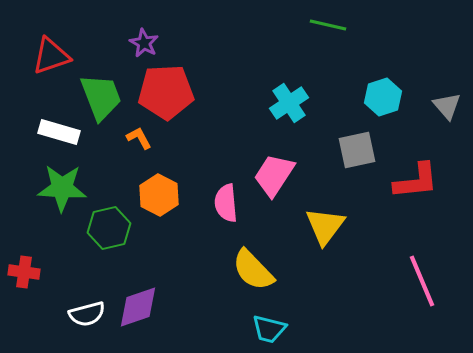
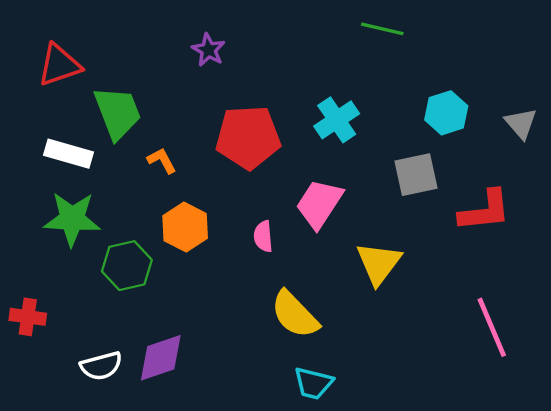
purple star: (144, 43) -> (208, 50), moved
red pentagon: (166, 92) -> (248, 137), moved
pink semicircle: (226, 203) -> (263, 236), size x0.7

